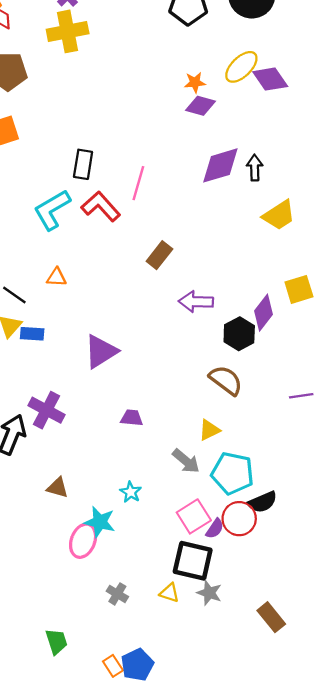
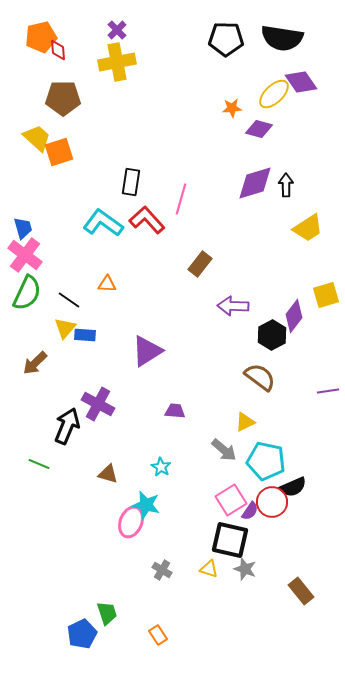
purple diamond: (270, 79) -> (301, 82), moved
purple diamond: (200, 106) -> (259, 129), moved
cyan L-shape: (52, 210) -> (103, 223), turned 66
cyan star: (131, 492) -> (161, 467), moved
blue pentagon: (137, 665) -> (82, 634), moved

